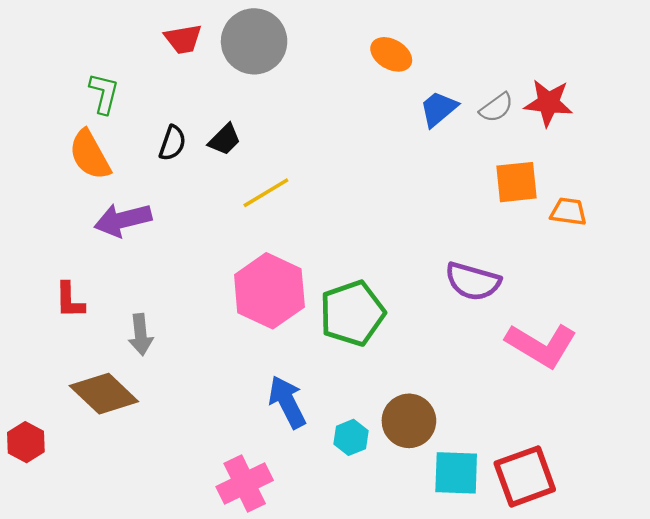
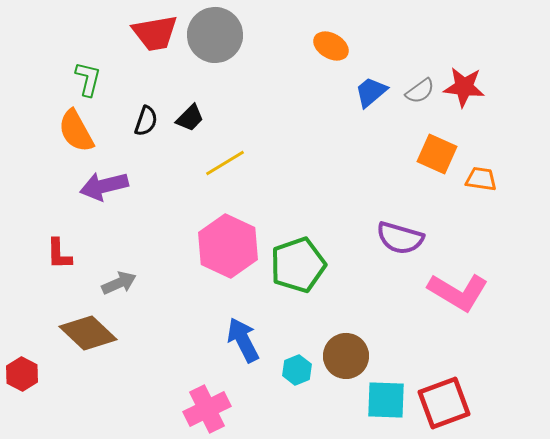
red trapezoid: (183, 39) -> (155, 33), size x1.4
orange square: (517, 182) -> (437, 154), turned 30
gray arrow: (141, 335) -> (119, 283), turned -108

